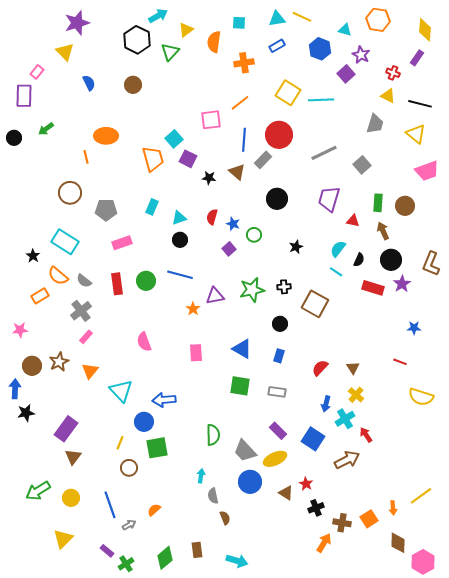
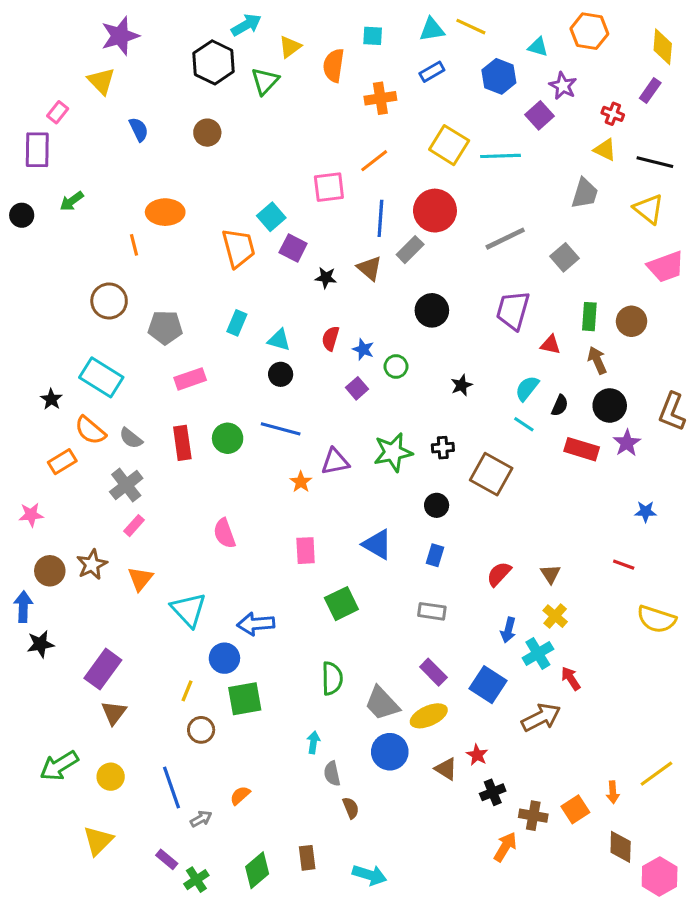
cyan triangle: (179, 218) -> (279, 340), turned 35
green square: (240, 386) -> (341, 604), moved, turned -35

